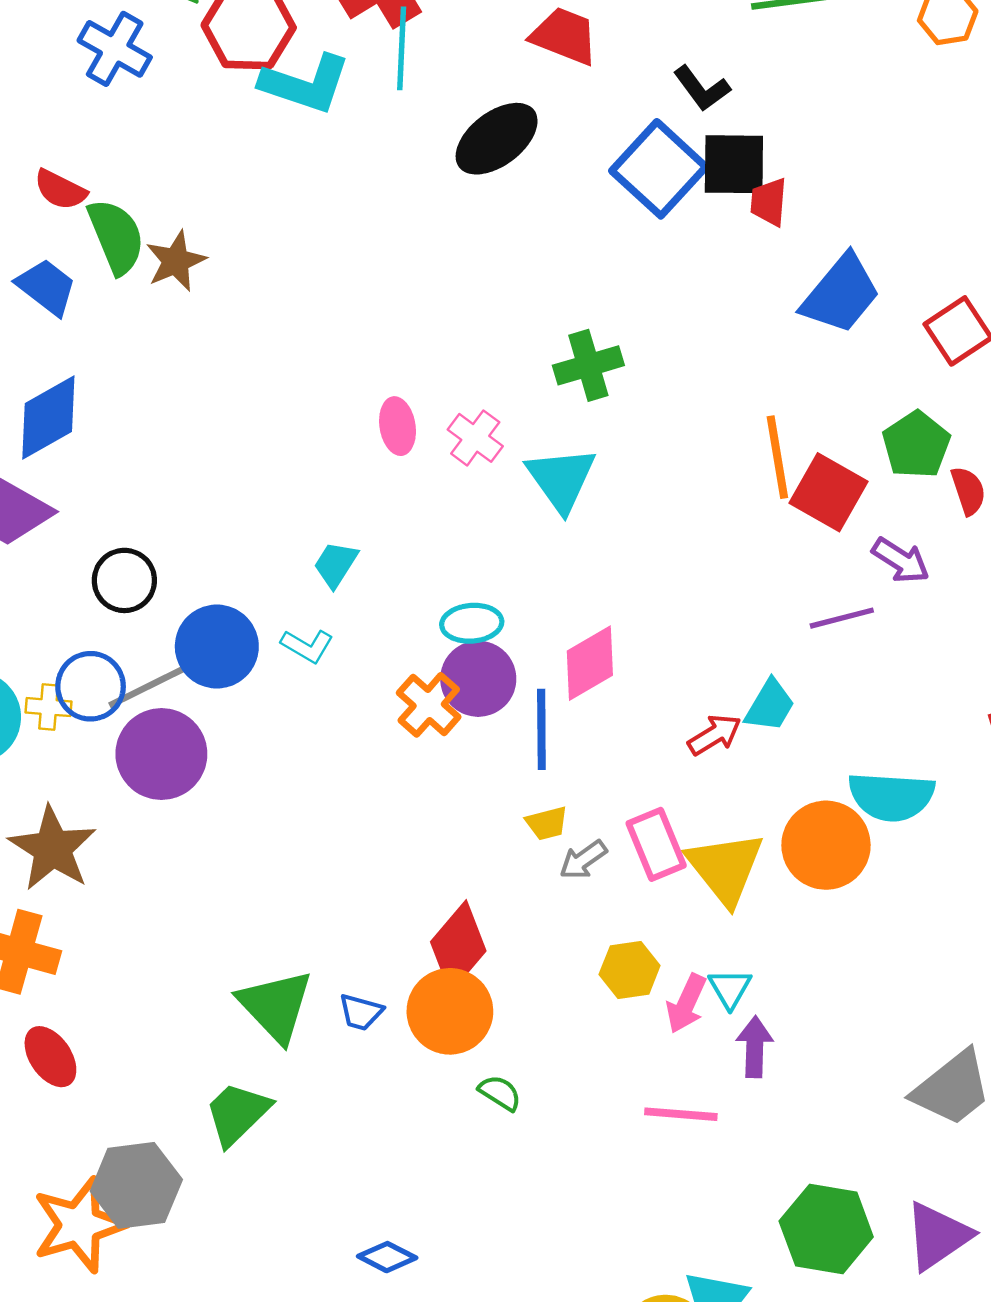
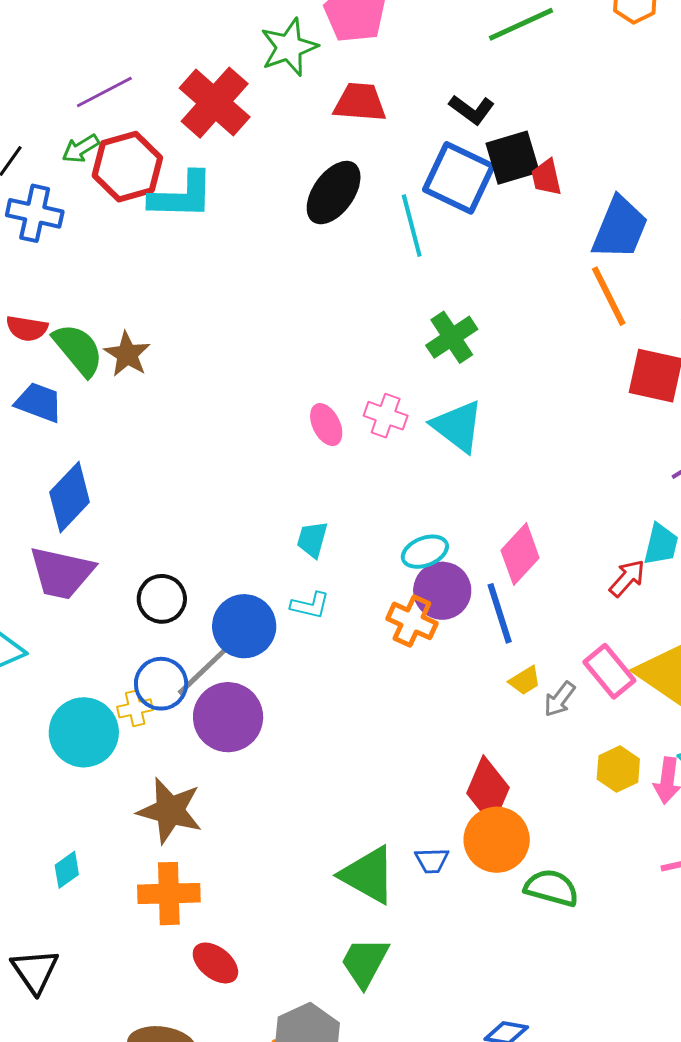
cyan line: (402, 48) -> (412, 226), moved
orange line: (777, 457) -> (609, 296), moved
green semicircle: (500, 1093) -> (551, 888), size x1.6

